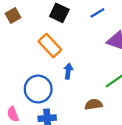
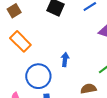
orange rectangle: (50, 46) -> (20, 41), moved

